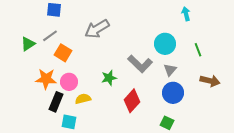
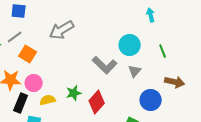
green star: (109, 78) -> (74, 93), moved
blue circle: (173, 93) -> (151, 100), moved

